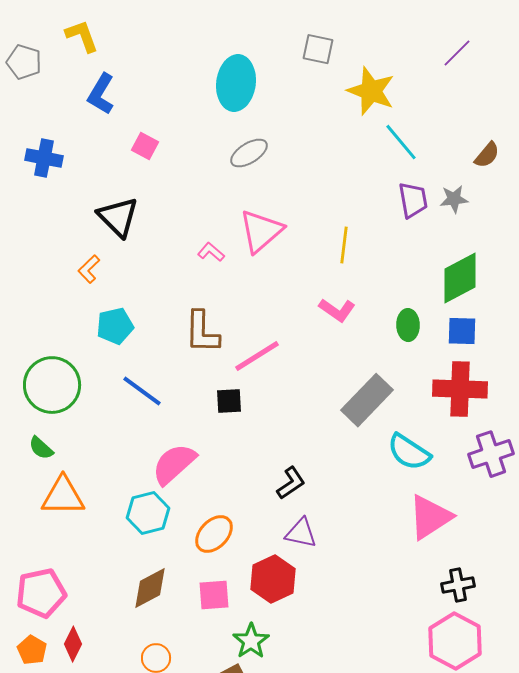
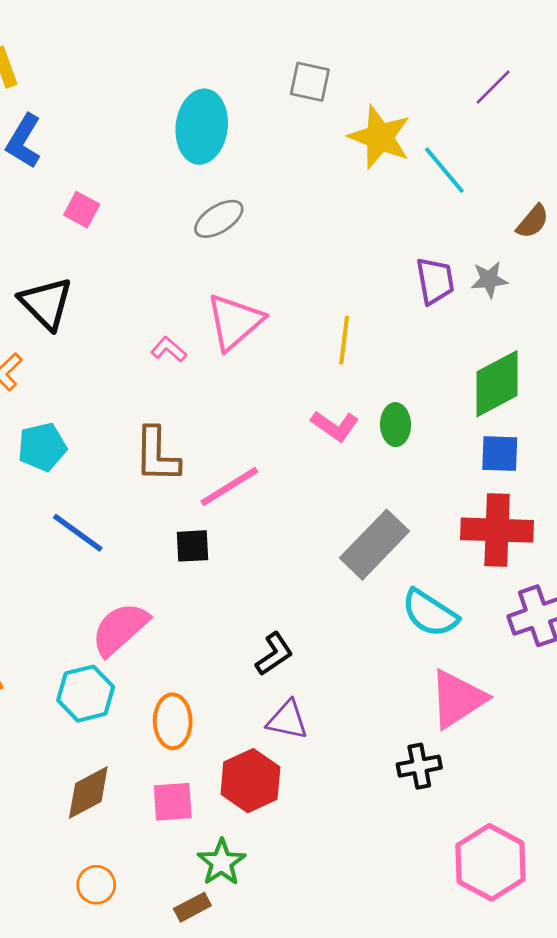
cyan line: (401, 142) -> (444, 170), moved
green ellipse: (408, 325) -> (396, 425), moved
orange ellipse: (214, 534) -> (173, 721), turned -45
black cross: (458, 585) -> (419, 766), moved

